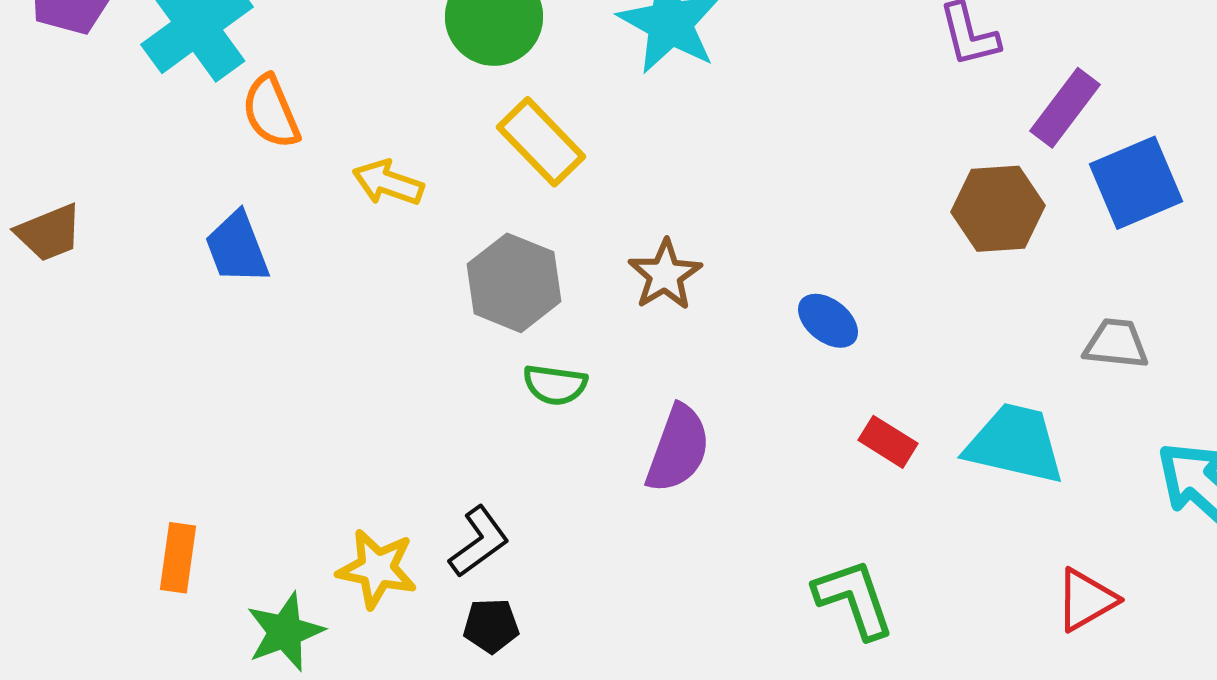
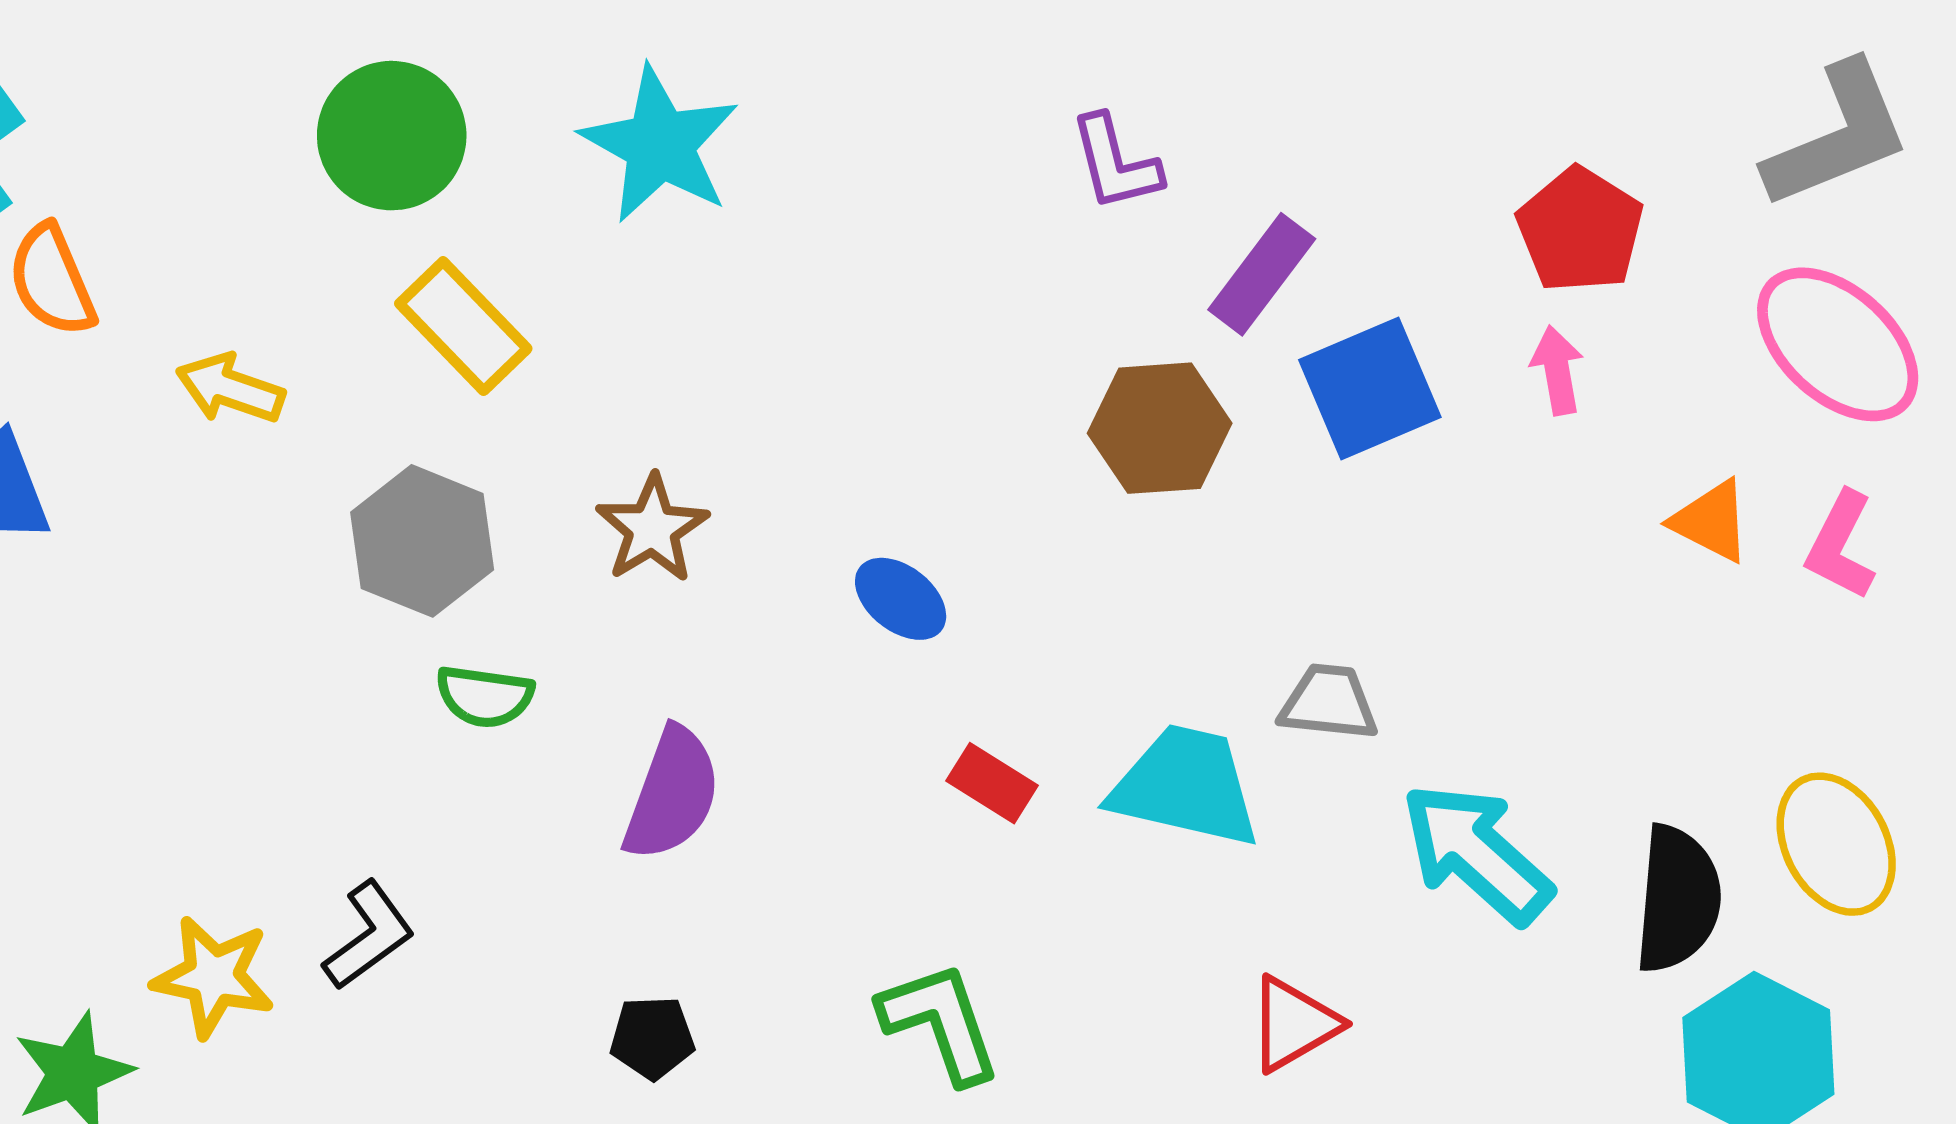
gray trapezoid: (1116, 344) -> (1329, 702), moved
black pentagon: (491, 626) -> (652, 1038), moved

